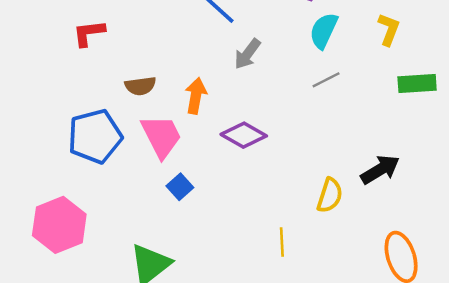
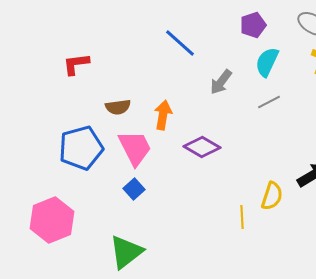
gray arrow: (247, 54) -> (221, 82), moved
blue square: (180, 187) -> (134, 189), moved
yellow line: (282, 242) -> (242, 217), moved

